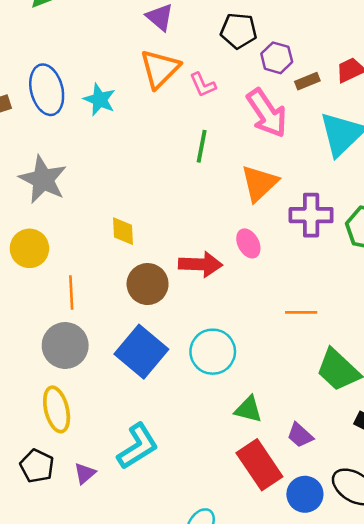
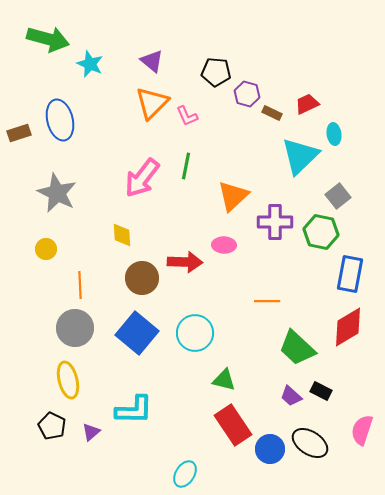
brown rectangle: (307, 81) -> (272, 113), turned 48
cyan star: (100, 100) -> (90, 64), moved
pink arrow: (267, 113) -> (142, 178), moved, turned 72
pink ellipse: (248, 243) -> (224, 245), turned -60
yellow circle: (29, 248) -> (46, 249), size x0.7
purple trapezoid: (300, 435) -> (291, 396), moved
cyan L-shape: (138, 446) -> (134, 410), turned 33

